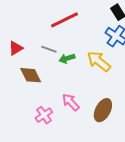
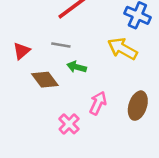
green arrow: (67, 58) -> (77, 67), moved, turned 42
pink arrow: (71, 102) -> (98, 103), turned 78

